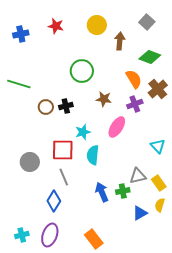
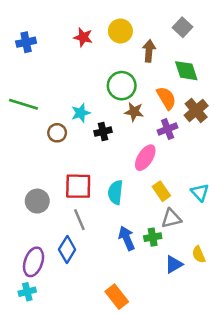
red star: (56, 26) -> (83, 37), moved
green diamond: (150, 57) -> (186, 71), turned 50
green circle: (82, 71) -> (122, 86), moved
brown star: (104, 99) -> (134, 112), moved
black cross: (66, 106) -> (103, 132), moved
cyan star: (83, 132) -> (81, 113), moved
cyan triangle: (158, 146) -> (200, 192), moved
yellow rectangle: (159, 183) -> (161, 191), moved
yellow semicircle: (160, 205) -> (199, 254), turned -40
purple ellipse: (50, 235) -> (34, 262), moved

